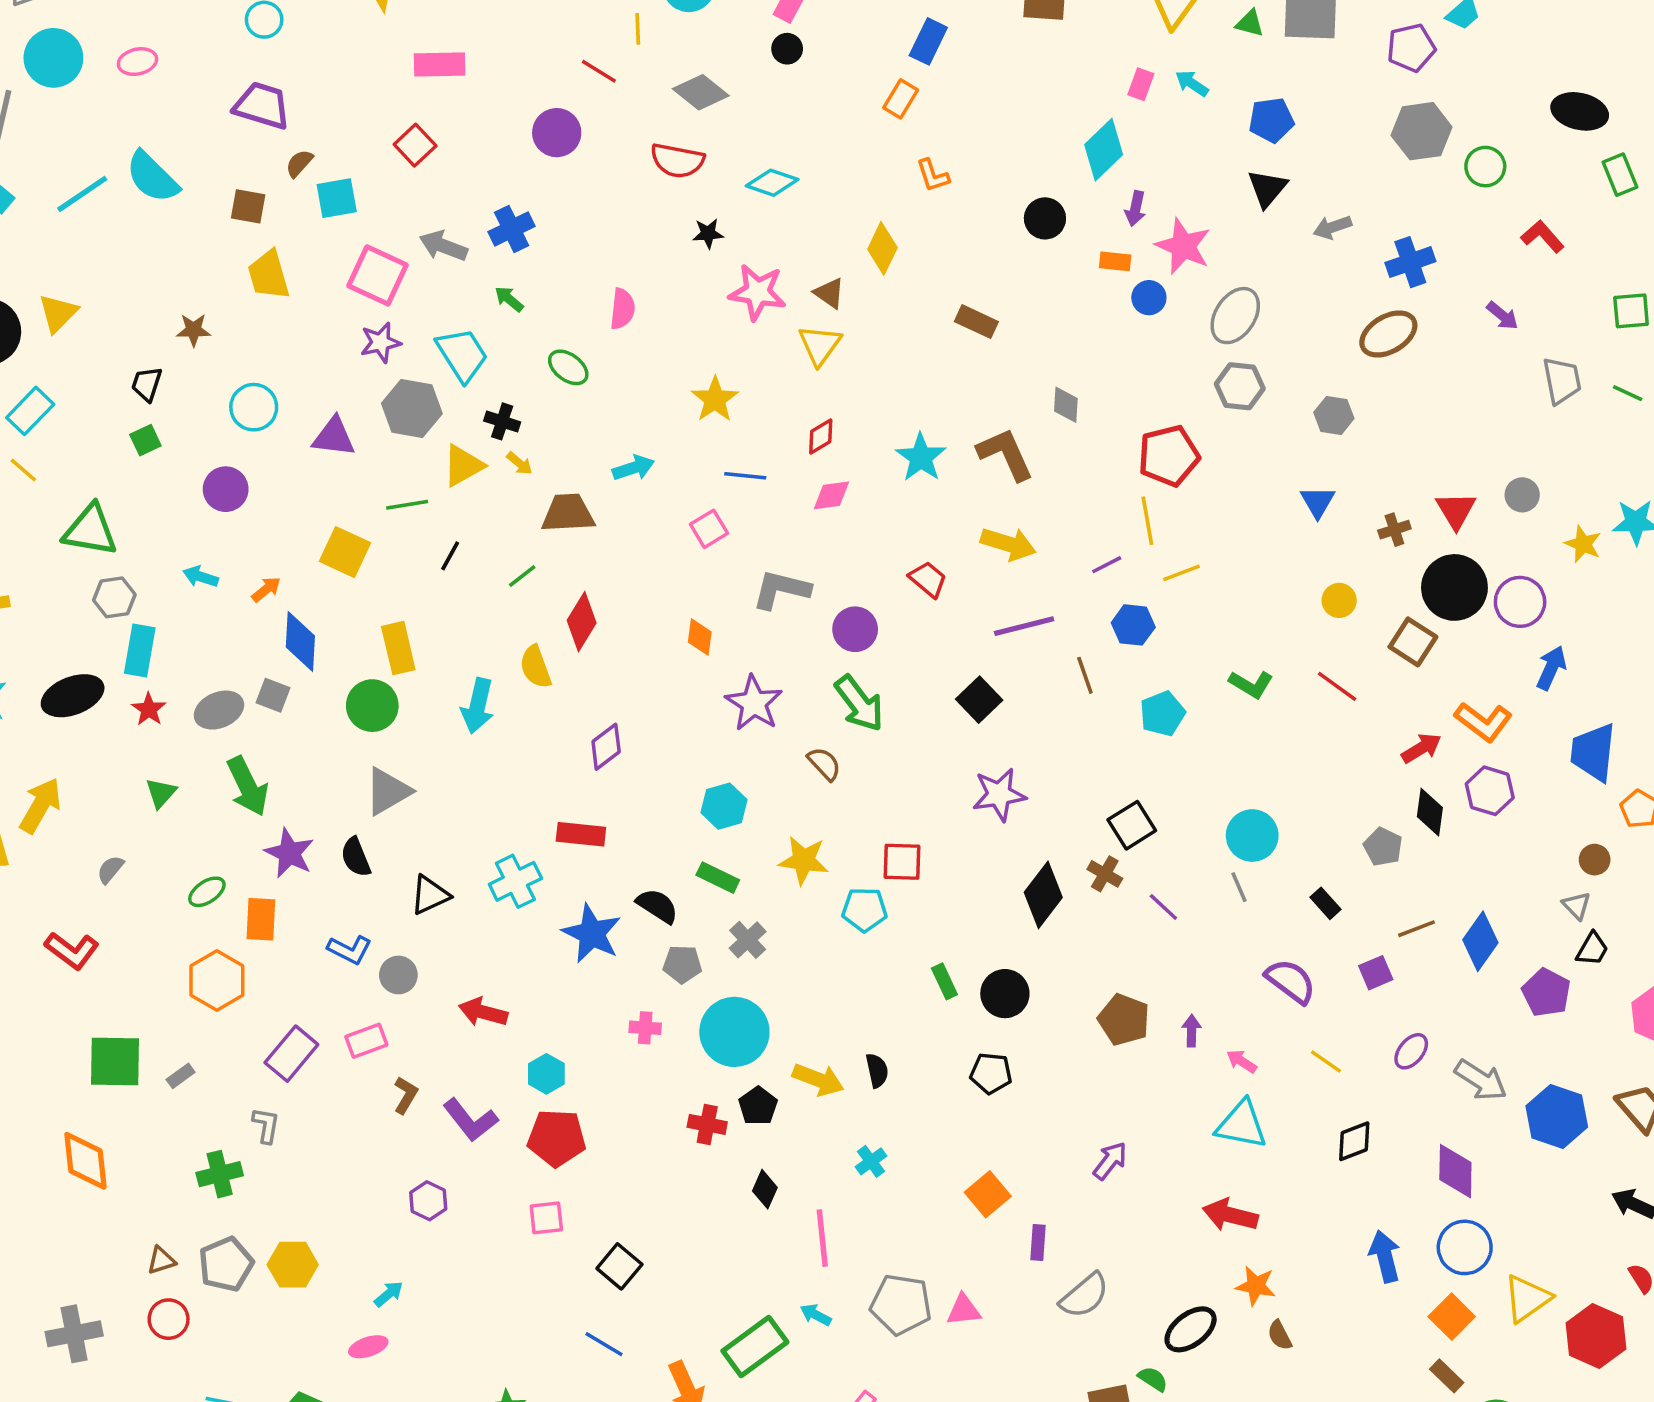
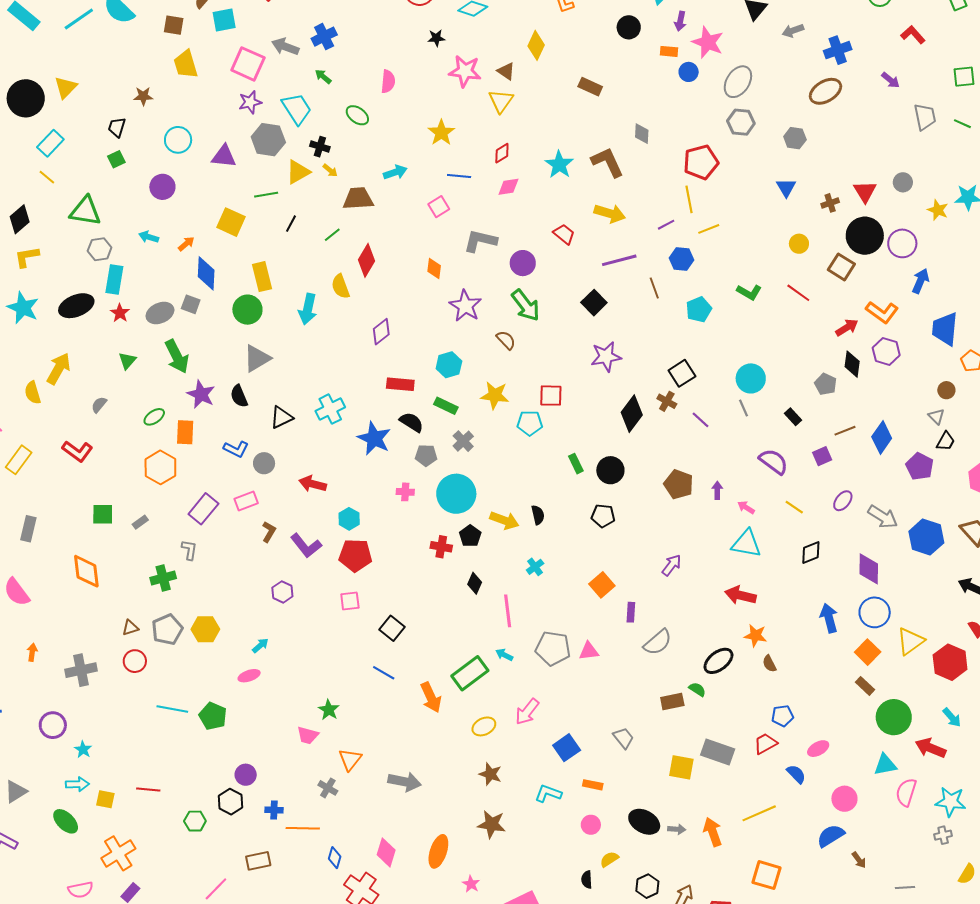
red rectangle: (581, 834) -> (400, 384), moved
green square: (115, 1061) -> (103, 514), size x0.7

